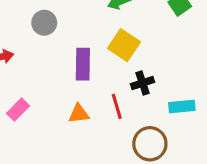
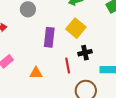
orange triangle: (79, 114) -> (36, 73), moved

